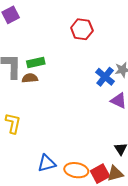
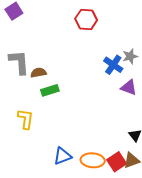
green rectangle: (36, 62) -> (50, 90), moved

